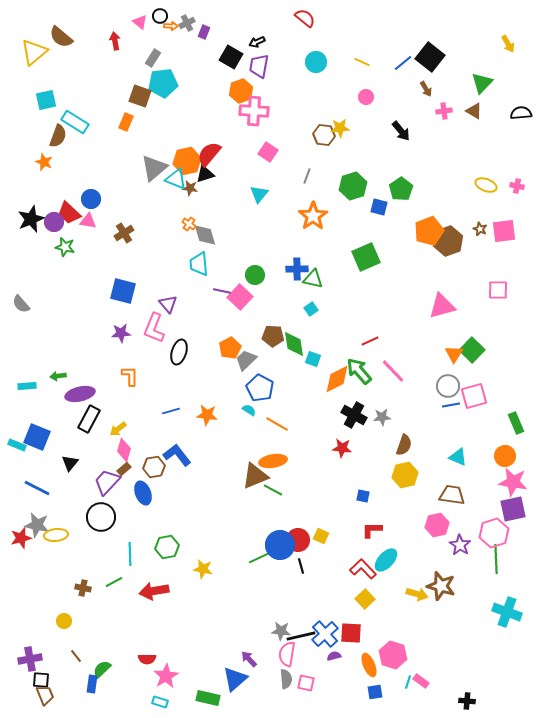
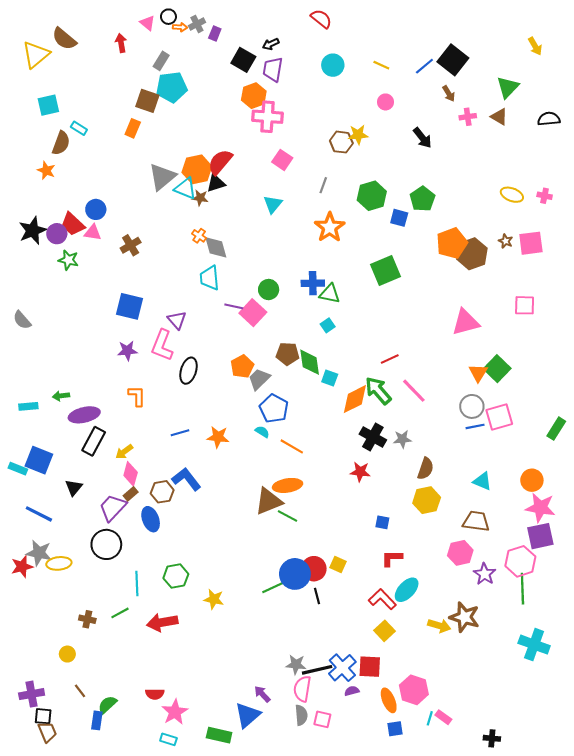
cyan rectangle: (75, 122) -> (79, 128), size x0.6
green rectangle: (516, 423) -> (556, 429), moved, turned 55

